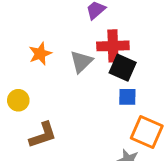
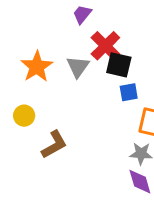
red cross: (113, 46) -> (105, 46), turned -32
orange star: (40, 54) -> (37, 67), size x1.4

